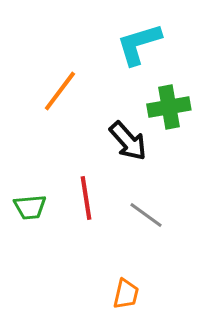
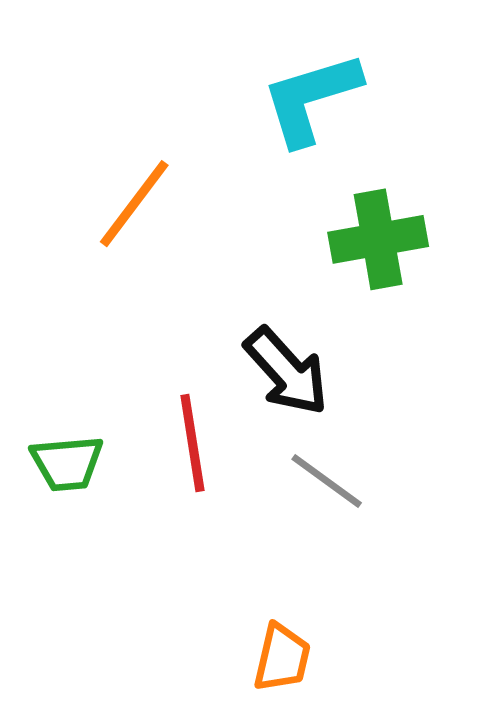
black arrow: (128, 141) -> (286, 371), moved

